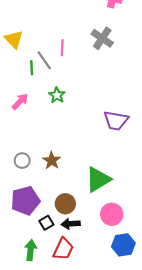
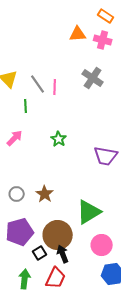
gray line: (44, 60) -> (38, 84), moved
green star: (57, 95) -> (59, 139), moved
brown circle: (65, 204) -> (58, 235), size x1.5
black arrow: (71, 224) -> (63, 254), turned 72

